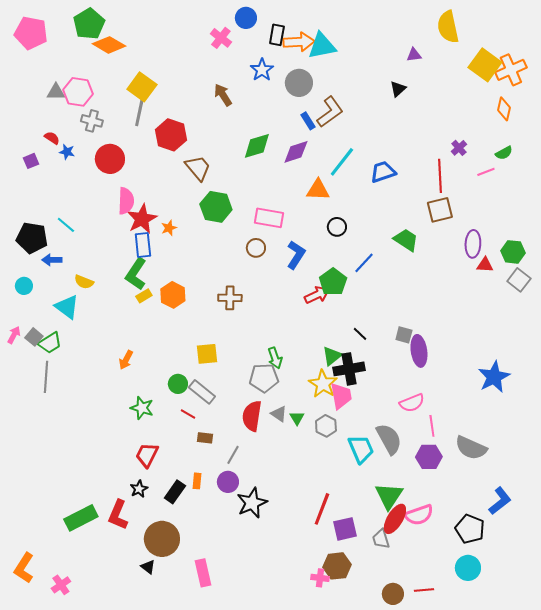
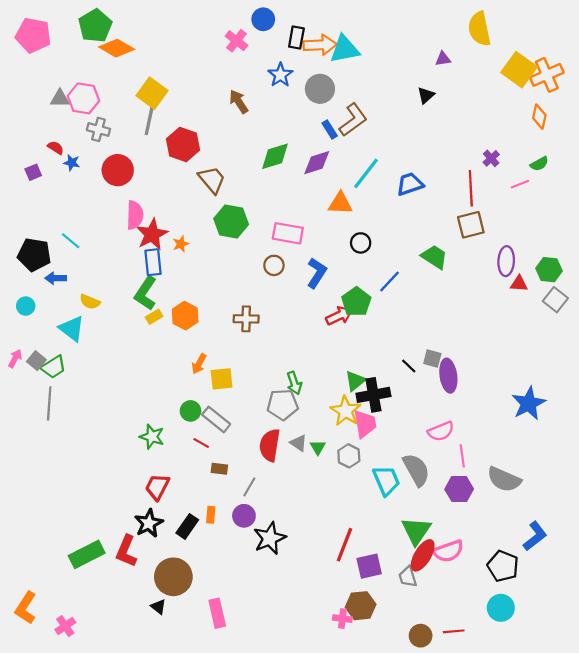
black line: (360, 334) -> (409, 366), moved
orange arrow: (126, 360) -> (199, 364), moved
black star: (139, 489) -> (149, 523), size x1.5

